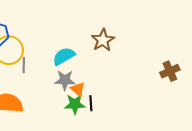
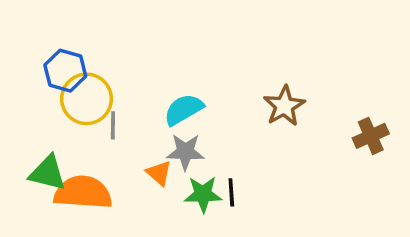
brown star: (103, 40) -> (284, 106), moved
orange triangle: (78, 89) -> (159, 173), moved

